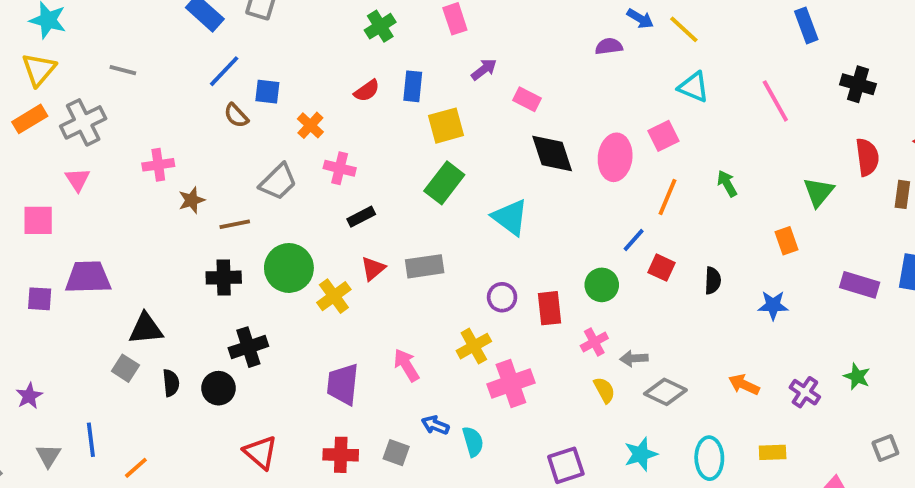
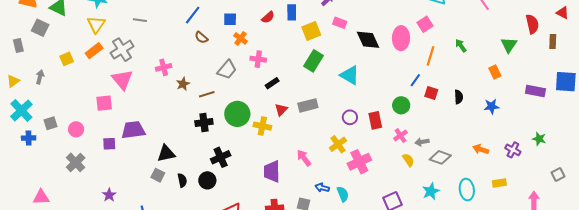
blue square: (267, 92) -> (230, 19), moved
pink rectangle: (527, 99) -> (340, 23), moved
pink triangle: (78, 180) -> (122, 80), size x1.6
yellow cross: (334, 296) -> (262, 126), turned -36

